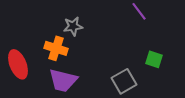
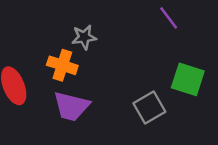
green square: (154, 59) -> (188, 79), size x1.5

